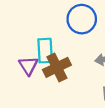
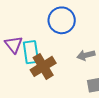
purple triangle: (28, 66) -> (14, 45), moved

